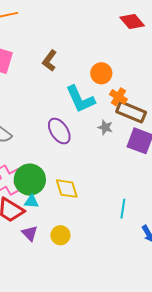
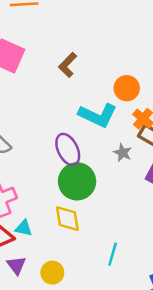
cyan L-shape: (80, 99) -> (98, 115), turned -48
green circle: (30, 180) -> (77, 181), moved
cyan line: (123, 209) -> (113, 254), moved

